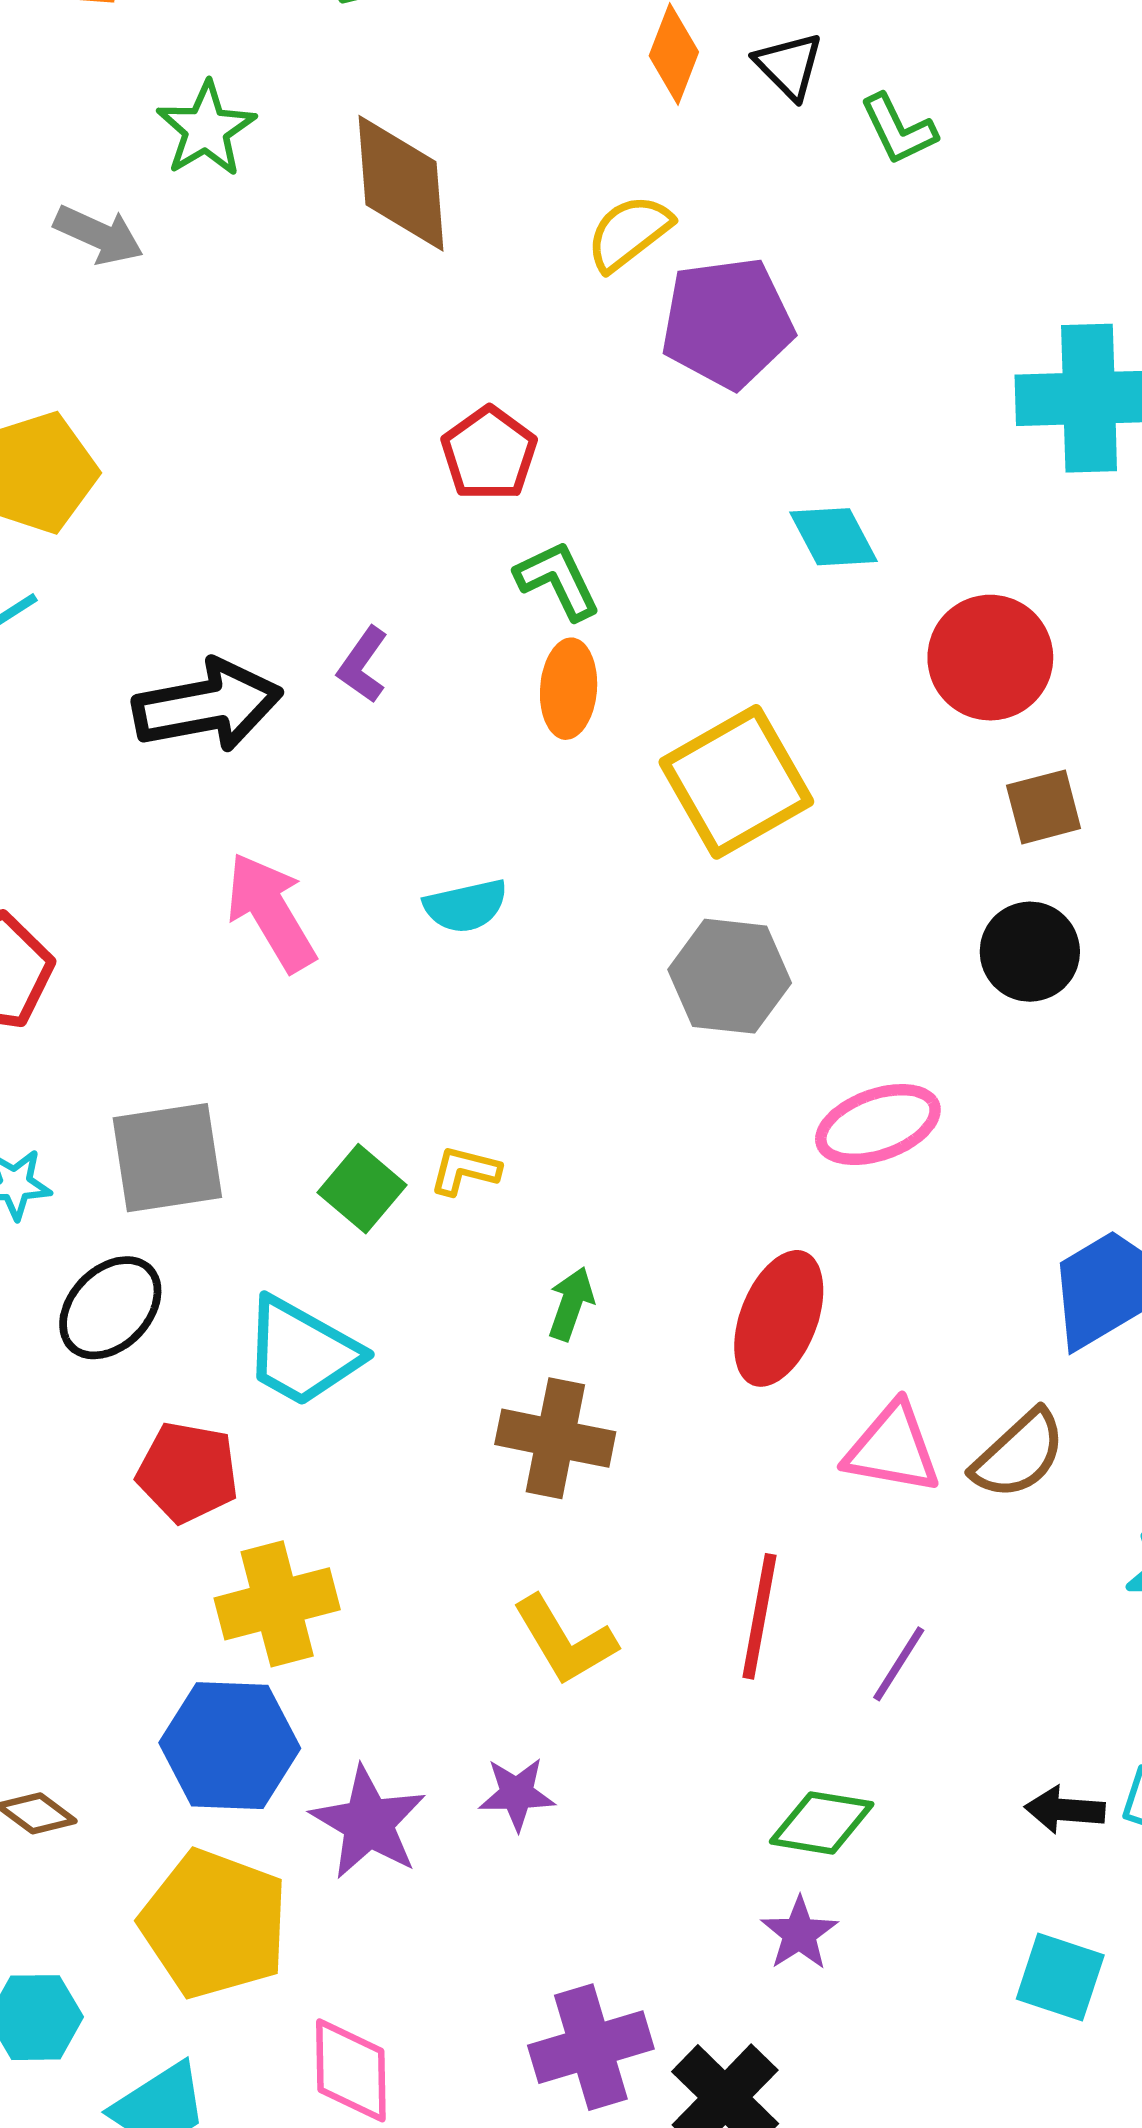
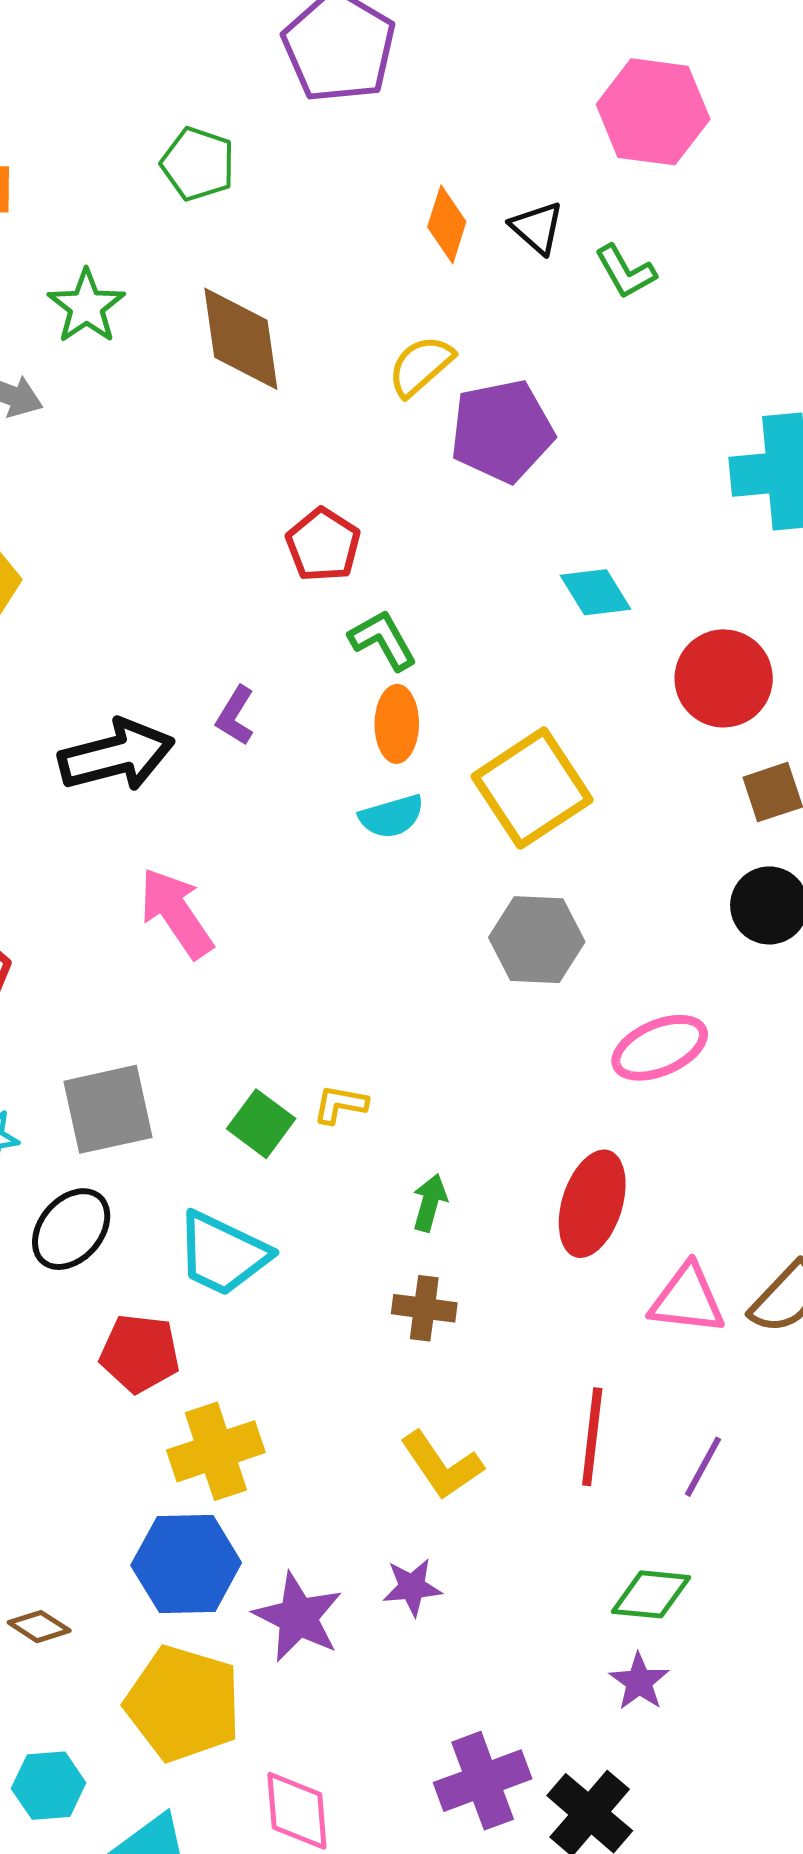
cyan semicircle: (466, 906) -> (392, 816), moved
brown cross: (555, 1438) -> (424, 1308), size x0.7

